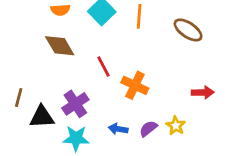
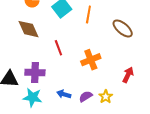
orange cross: (135, 85) -> (91, 60), moved, turned 36
red arrow: (203, 92) -> (128, 75), turned -70
purple cross: (75, 104) -> (35, 73), turned 30

